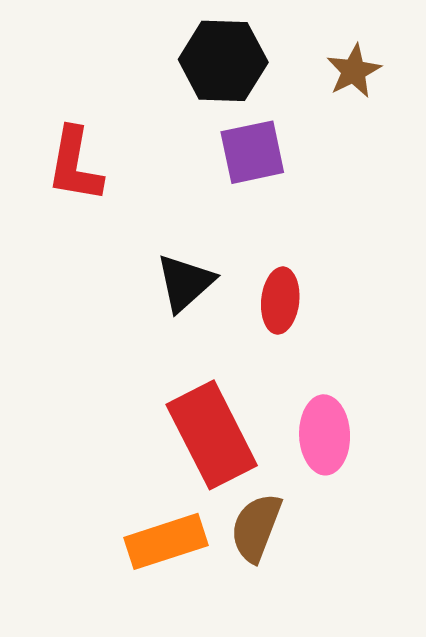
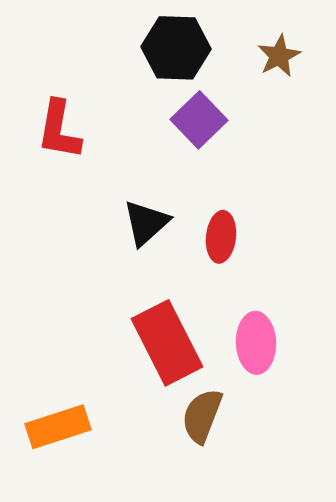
purple square: (252, 152) -> (199, 120), turned -32
orange rectangle: (166, 541) -> (58, 427), moved

